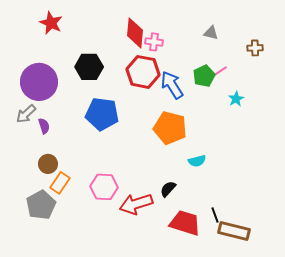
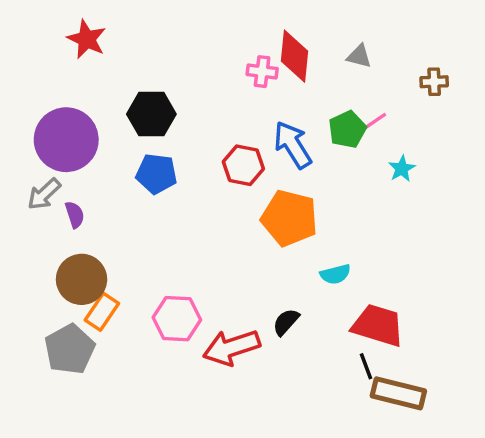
red diamond: (135, 33) -> (294, 56), moved
red hexagon: (143, 72) -> (243, 165), moved, size x0.7
blue pentagon: (102, 114) -> (156, 174), moved, size x0.7
brown circle: (48, 164) -> (82, 279), size x1.5
red trapezoid: (185, 223) -> (378, 325), moved

